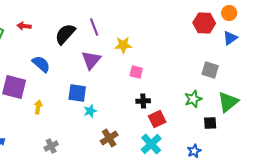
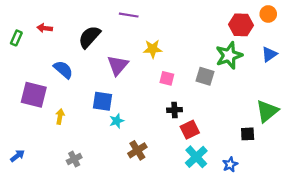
purple line: (94, 27) -> (129, 15), moved, turned -60
blue triangle: (230, 38) -> (269, 54), moved
gray square: (210, 70) -> (205, 76), moved
green star: (193, 99) -> (229, 55), moved, size x1.4
cyan cross: (151, 144) -> (196, 157), moved

